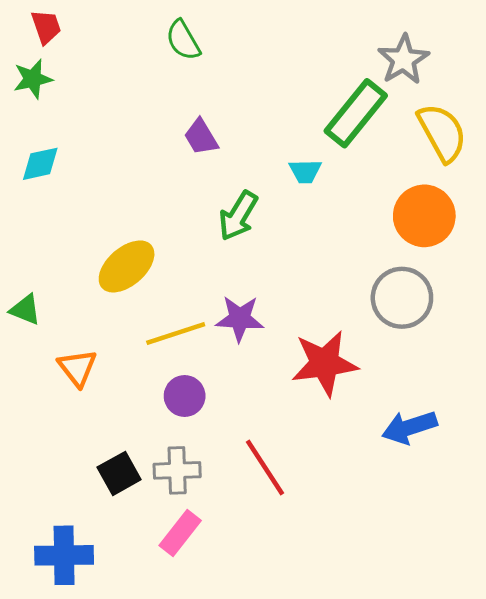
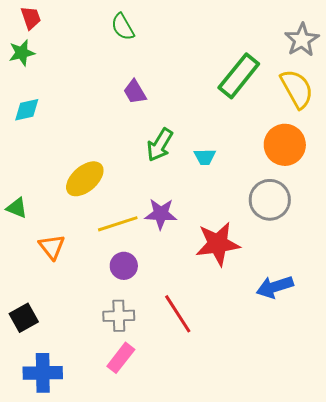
gray star: (403, 60) -> (302, 40), moved
cyan trapezoid: (305, 171) -> (205, 157), moved
black square: (119, 473) -> (24, 318), moved

